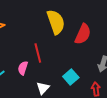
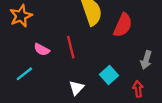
pink semicircle: (23, 68) -> (42, 49), moved, turned -80

